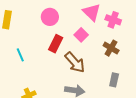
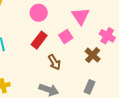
pink cross: (113, 20) -> (107, 36), moved
brown arrow: (75, 62) -> (54, 62), size x0.7

